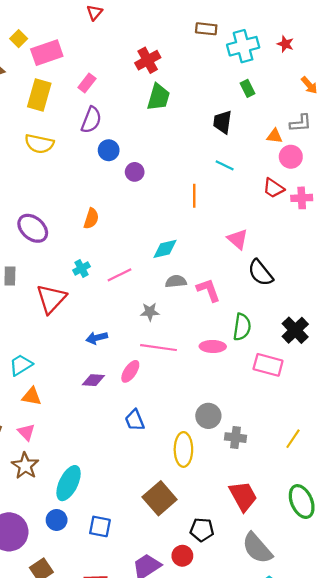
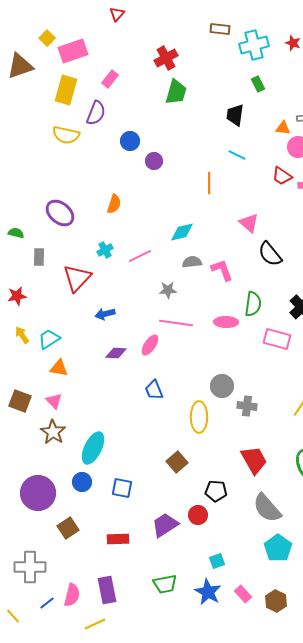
purple semicircle: (91, 120) -> (96, 113), moved
blue arrow: (97, 338) -> (105, 314), moved
brown square: (160, 498) -> (177, 462), size x0.7

